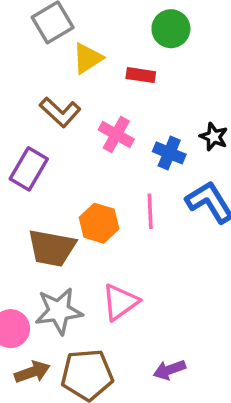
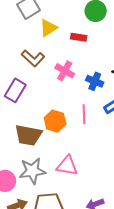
pink triangle: (120, 302) -> (67, 166), turned 45

